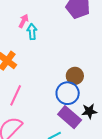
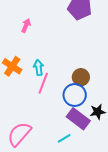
cyan arrow: (32, 32) -> (39, 68), moved
pink line: (16, 95) -> (43, 83), moved

